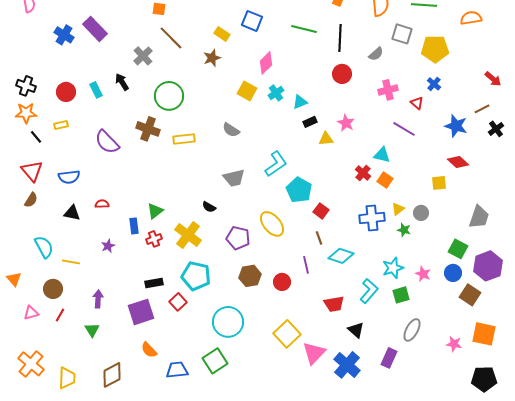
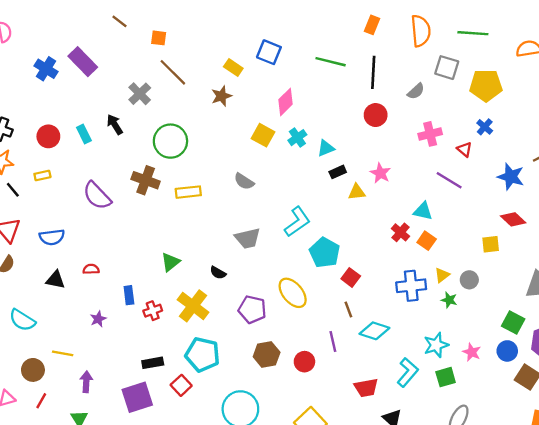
green triangle: (155, 211) -> (170, 262), moved
cyan semicircle: (44, 247) -> (22, 320), turned 150
yellow line: (71, 262) -> (63, 353), moved

